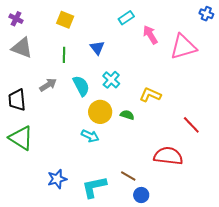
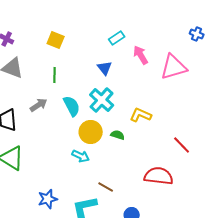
blue triangle: (97, 48) -> (105, 68), moved
cyan cross: (111, 80) -> (102, 100), size x1.4
brown line: (128, 176) -> (106, 187), moved

